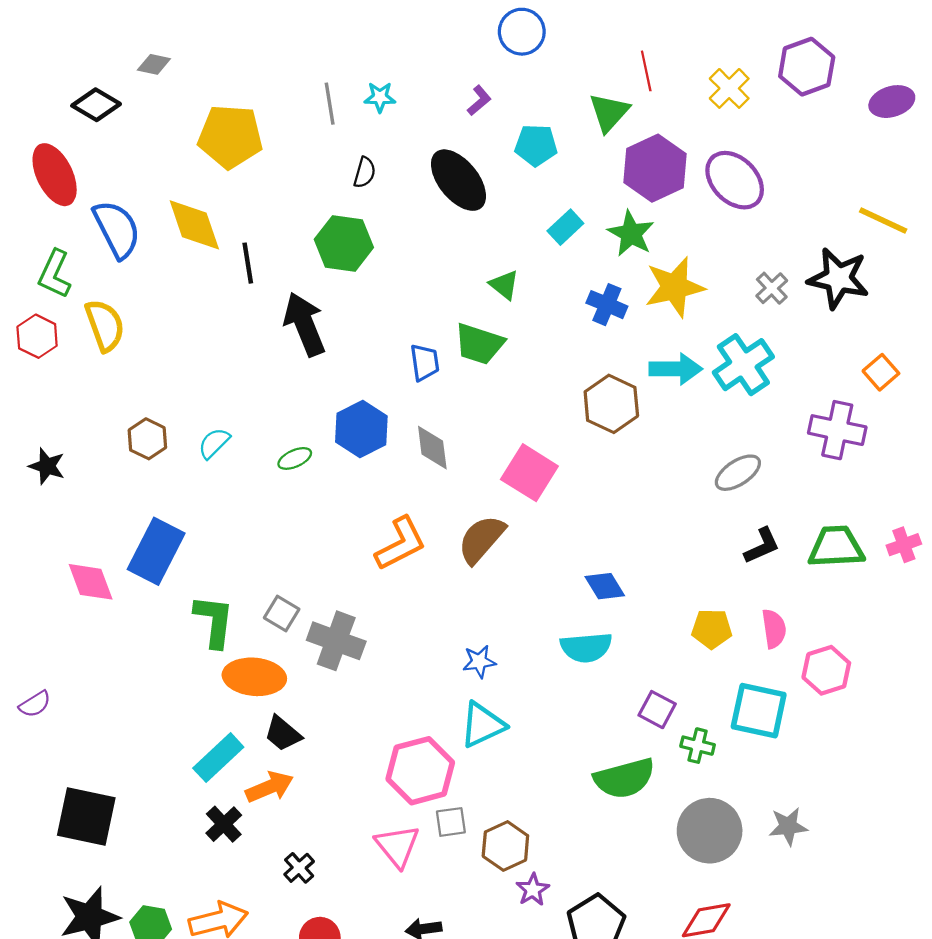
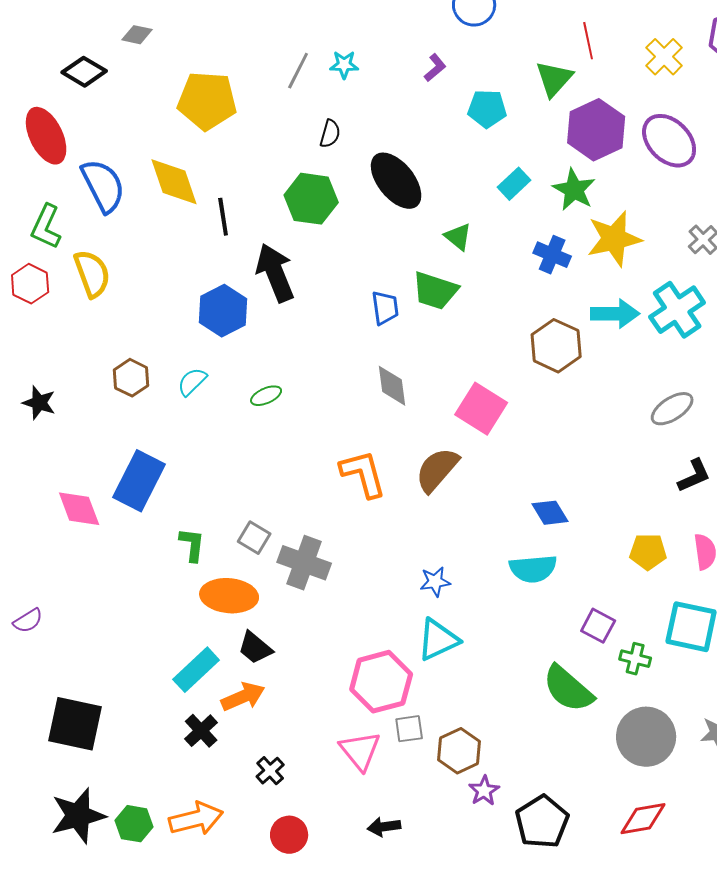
gray line: (330, 104) -> (298, 71), turned 36
black ellipse: (458, 180) -> (396, 181), moved
blue hexagon: (361, 429) -> (223, 311), moved
orange L-shape: (401, 544) -> (363, 474), turned -78
green L-shape: (214, 621) -> (192, 545), size x0.7
green semicircle: (624, 778) -> (568, 689), turned 56

